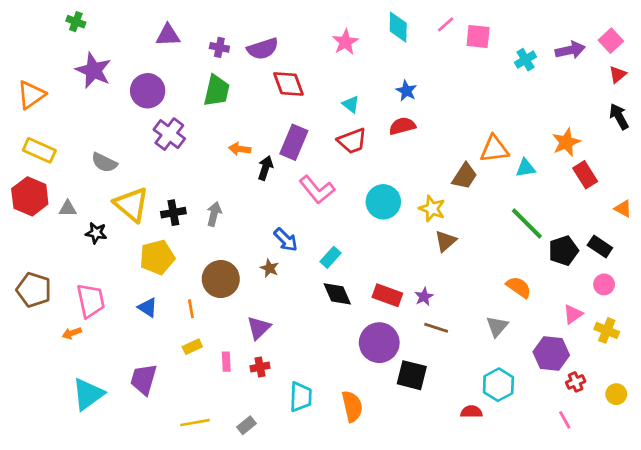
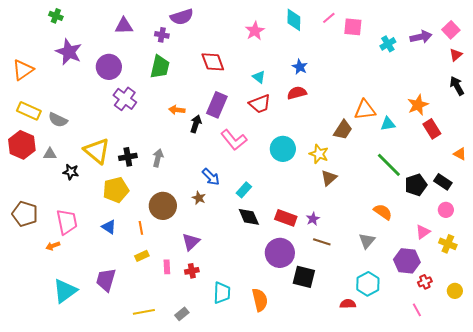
purple semicircle: (263, 49) -> (182, 17), moved
gray semicircle: (104, 163) -> (58, 120), moved

